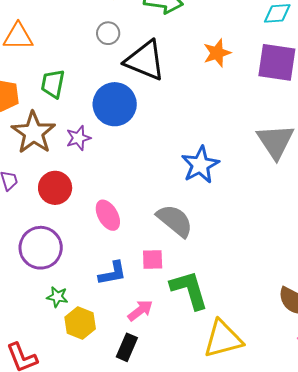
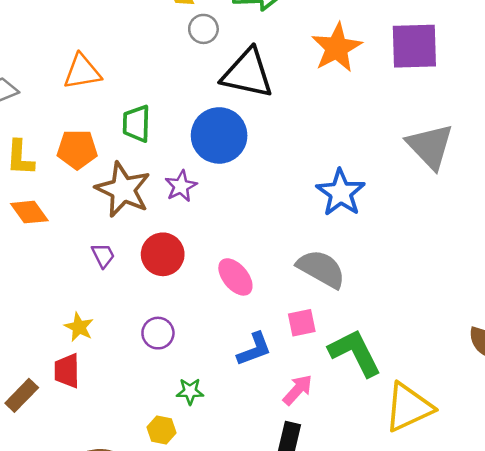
gray circle: (108, 33) -> (203, 29), moved
orange star: (217, 53) -> (337, 48), size x1.4
purple circle: (41, 248) -> (158, 333), size x0.6
yellow hexagon: (80, 323) -> (162, 430), moved, size x0.7

